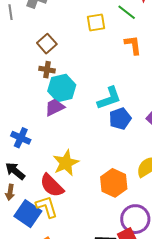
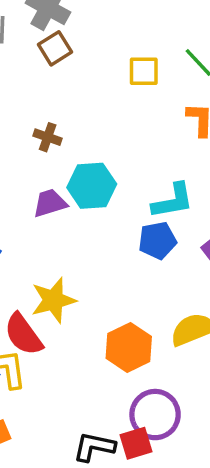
brown square: (47, 44) -> (55, 48), moved
cyan hexagon: (62, 88) -> (92, 186), moved
cyan L-shape: (109, 98) -> (173, 201), moved

